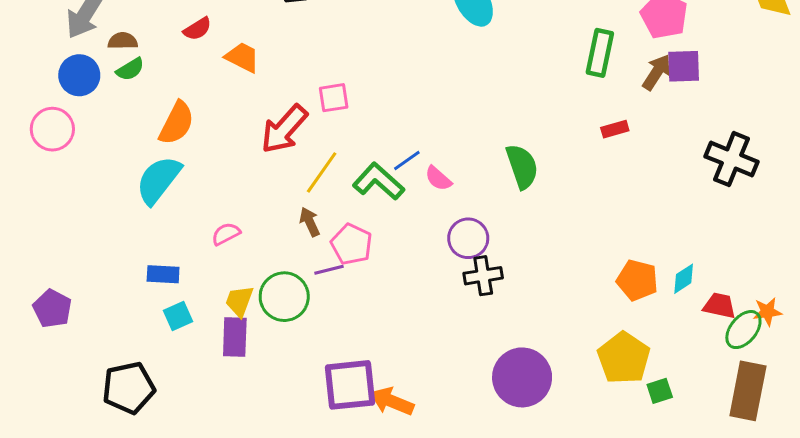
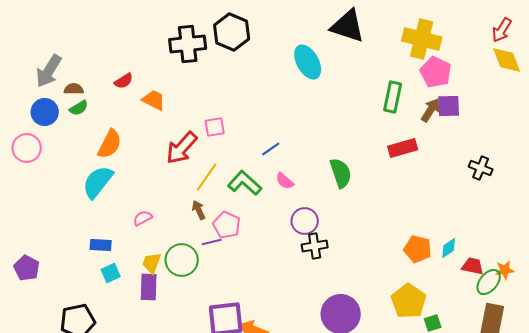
red rectangle: (615, 129) -> (403, 148), size x1.6
black cross: (731, 159) -> (481, 168), size x0.7
blue line: (407, 161) -> (271, 149), moved

